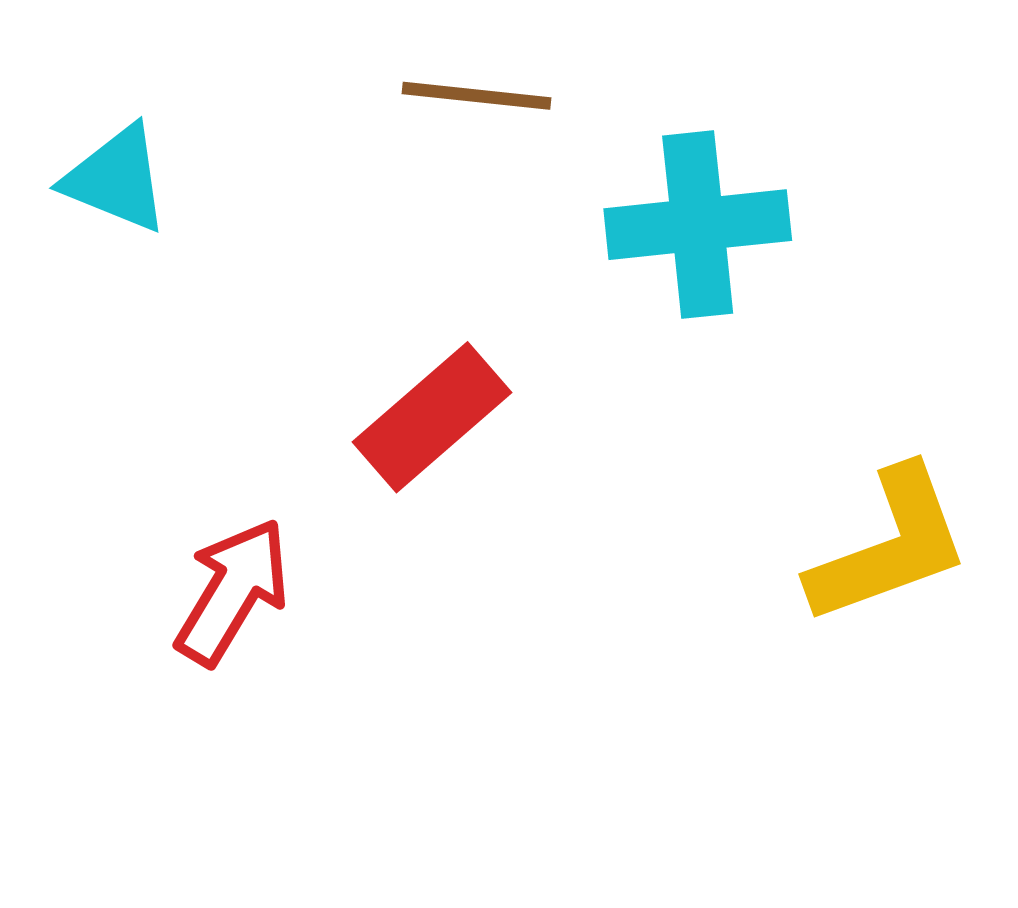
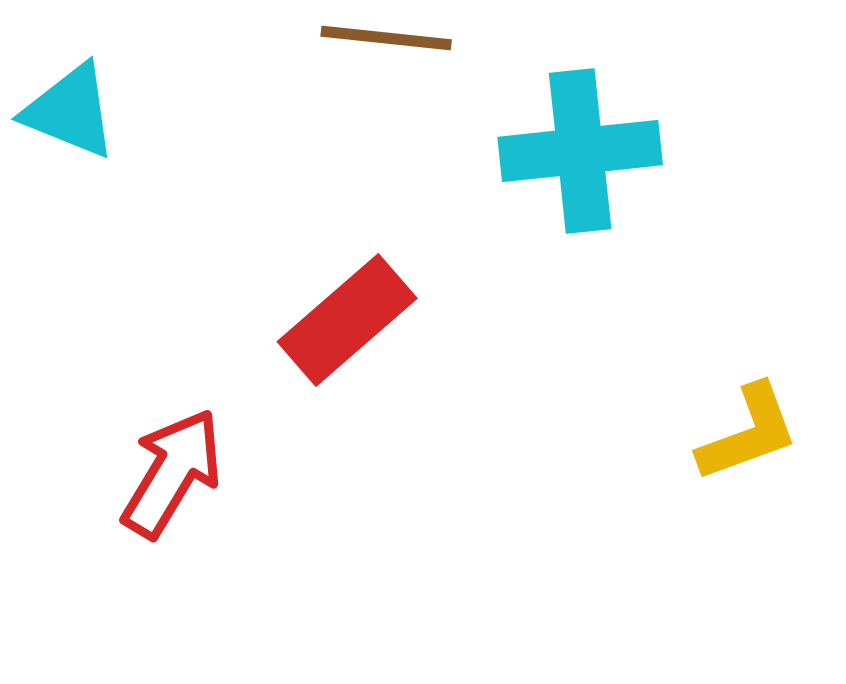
yellow L-shape: (889, 546) -> (748, 433), size x0.7

